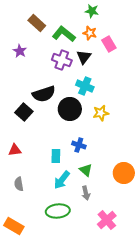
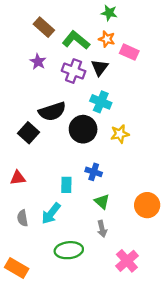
pink rectangle: (109, 44) -> (129, 52), turned -35
purple star: (20, 51) -> (38, 62), moved
cyan arrow: (62, 180) -> (51, 213), moved

